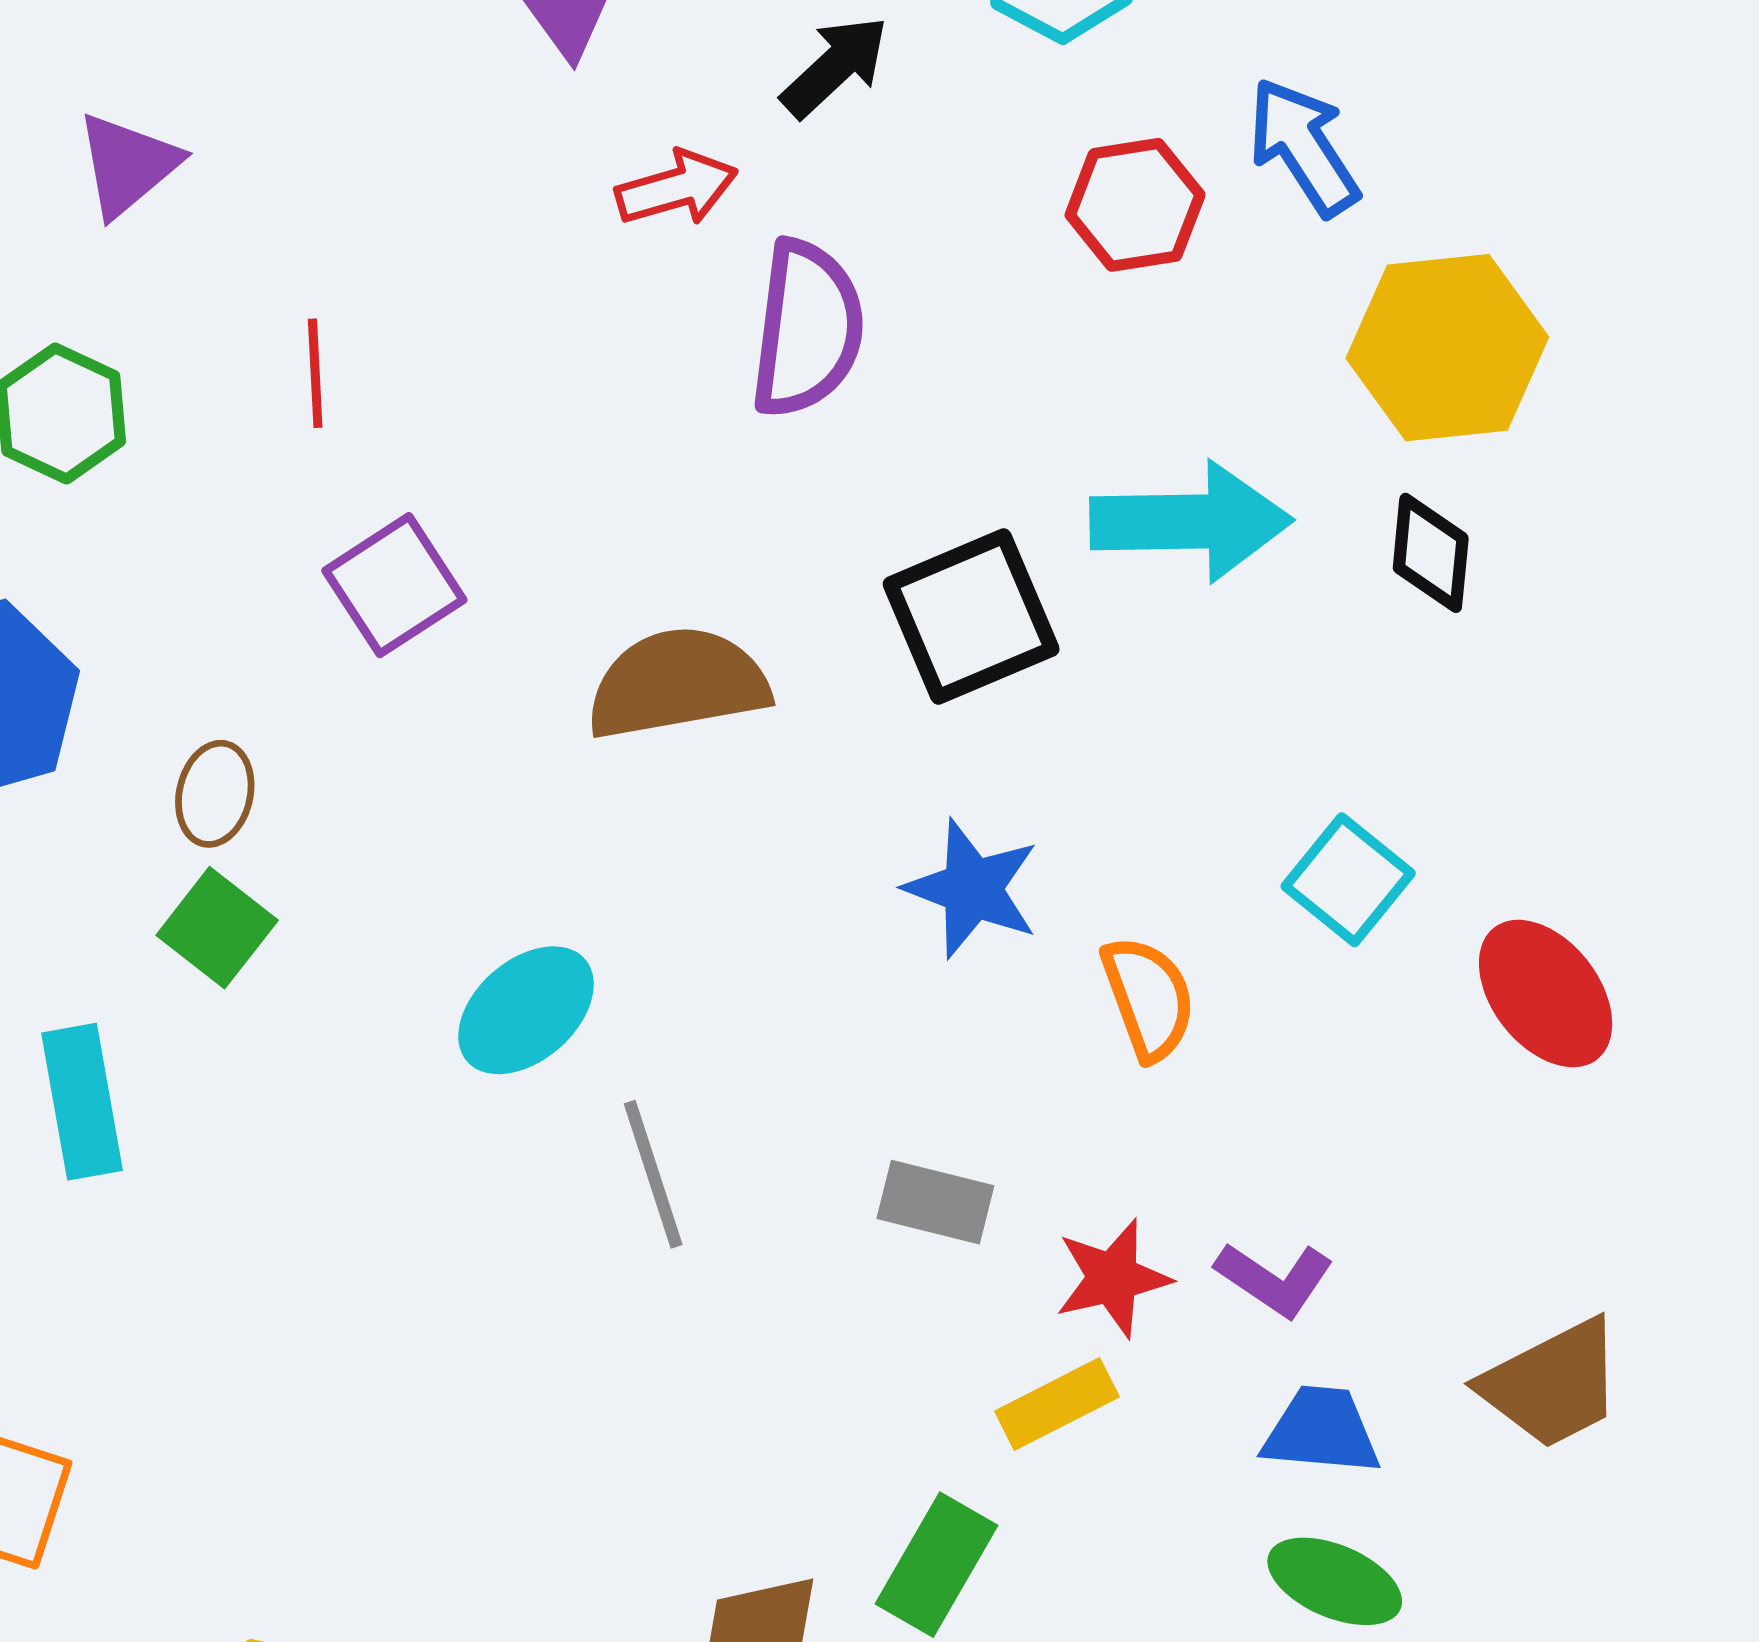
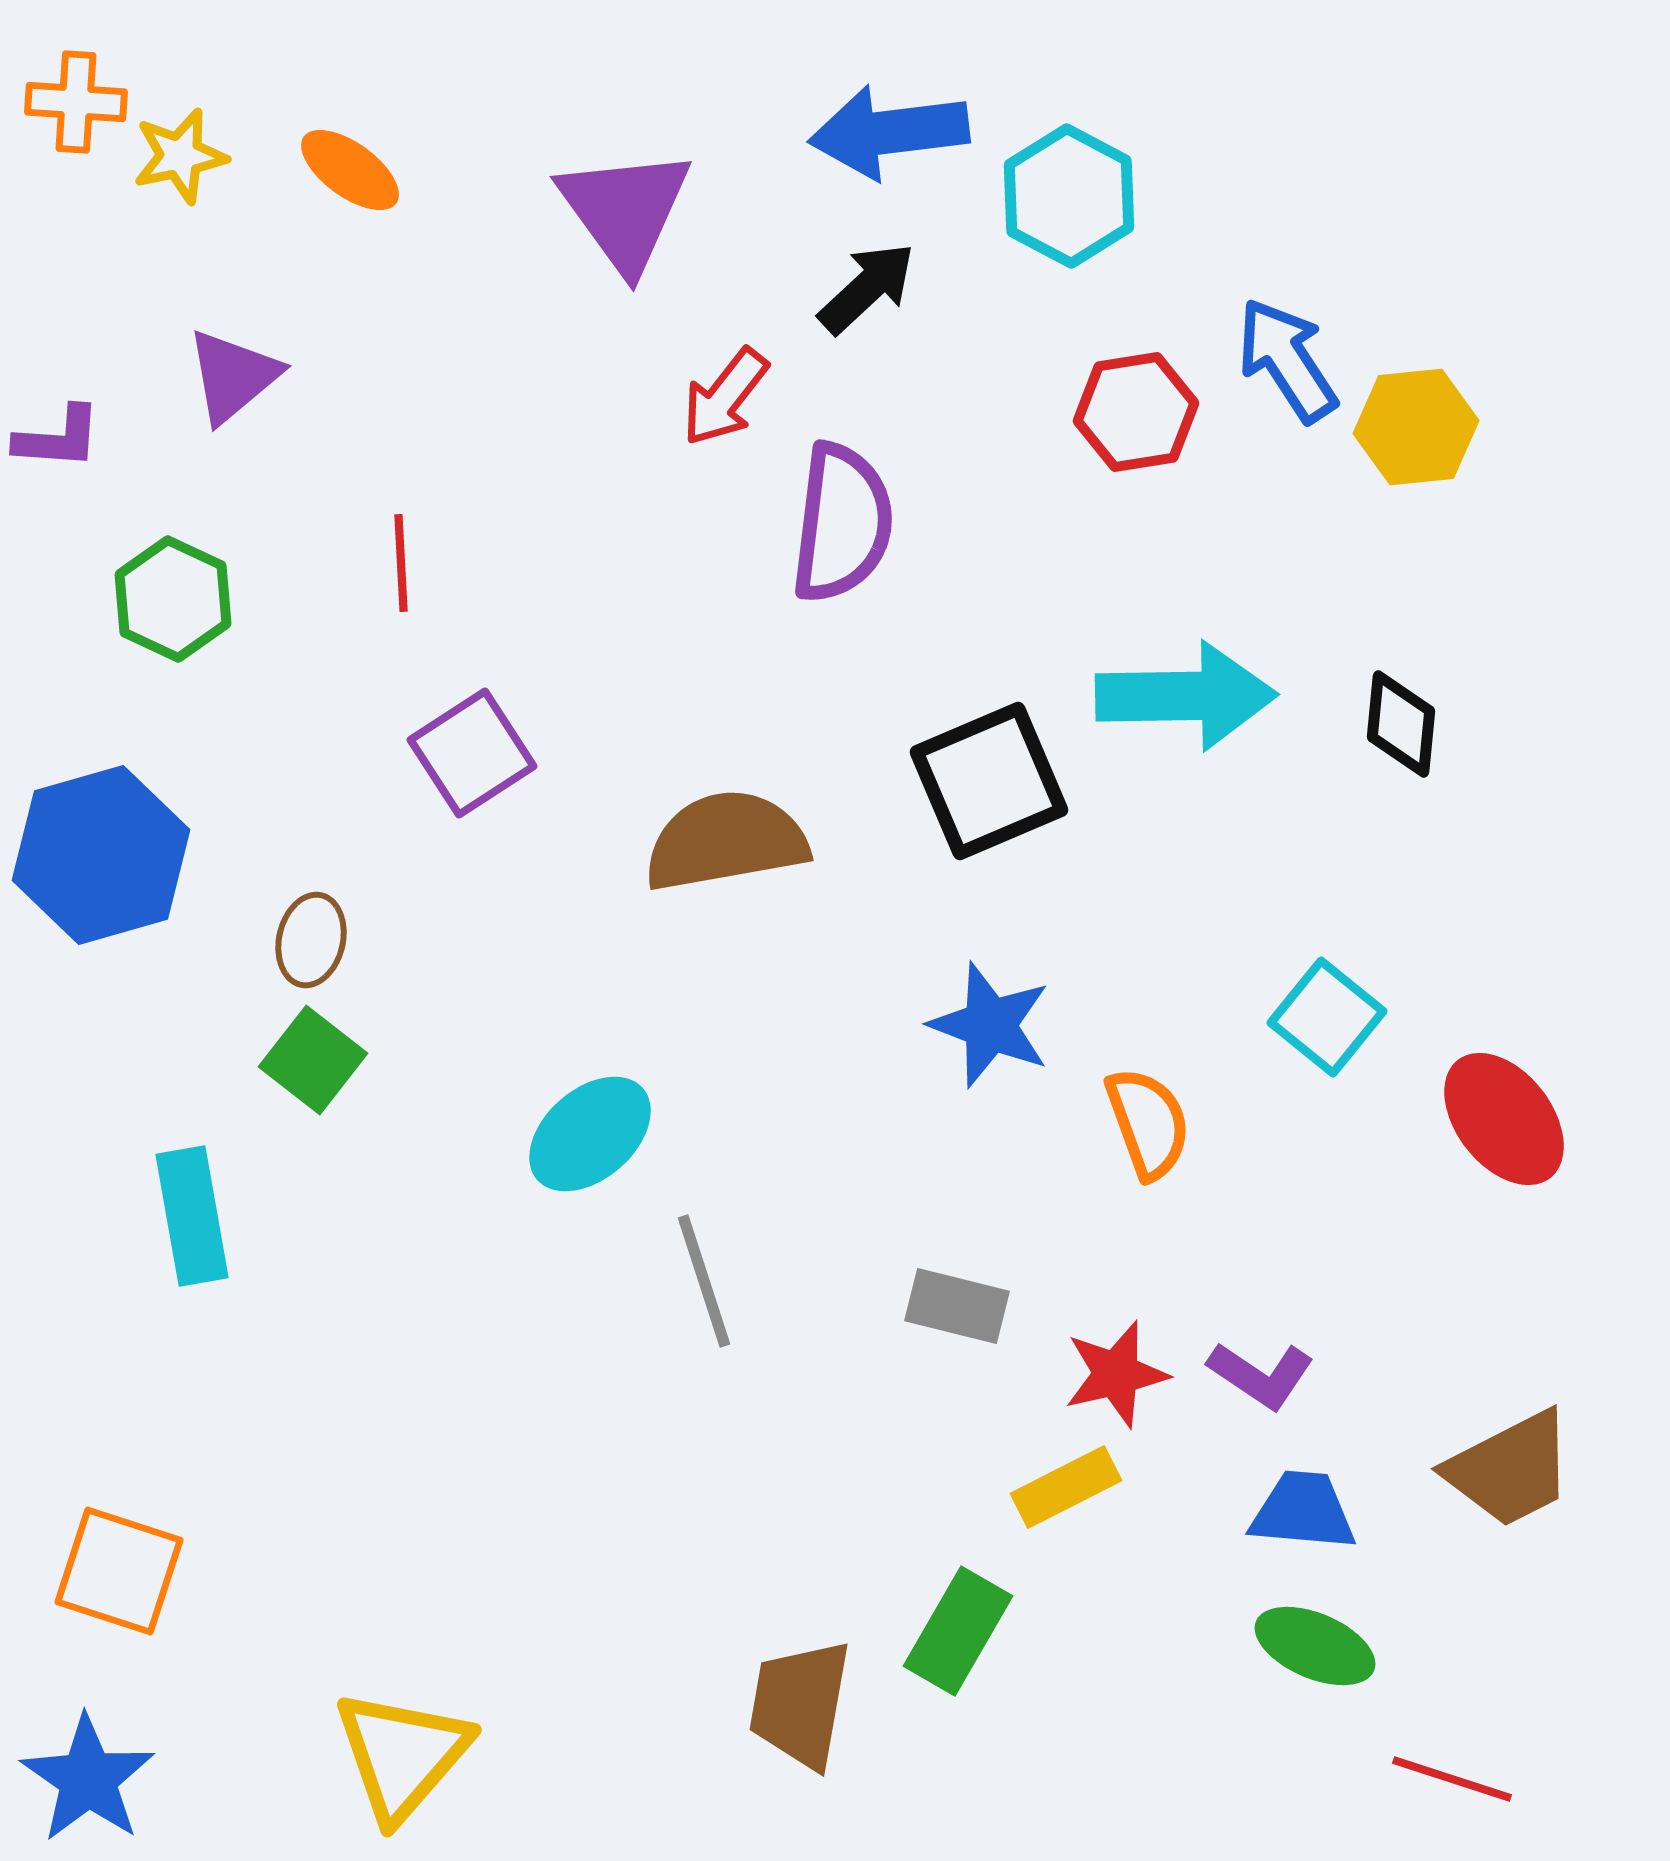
red arrow: (677, 188) -> (725, 397), turned 144
yellow hexagon: (1447, 348) -> (1416, 427), moved, size x0.7

